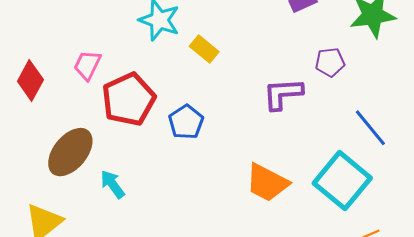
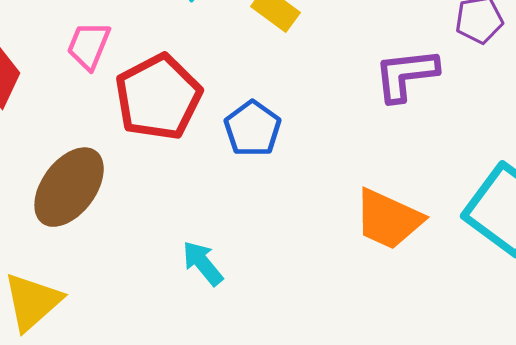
cyan arrow: (113, 184) -> (203, 263), moved

